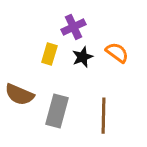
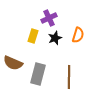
orange semicircle: (117, 52) -> (78, 35), turned 70

